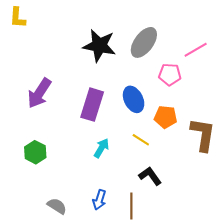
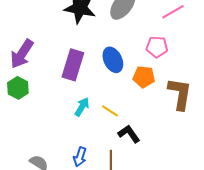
pink pentagon: (170, 75) -> (157, 47), moved
yellow line: (141, 140) -> (110, 111), moved
green hexagon: (35, 152) -> (18, 88), moved

